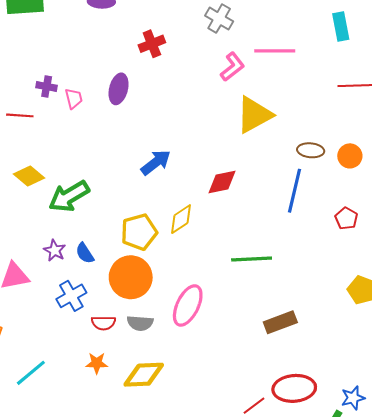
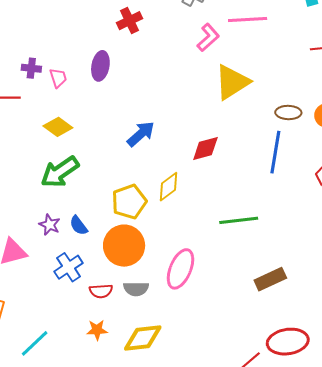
yellow diamond: (29, 176) -> (58, 127), moved

